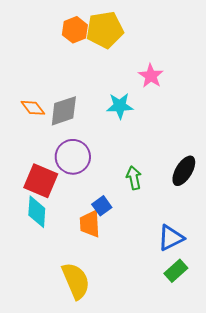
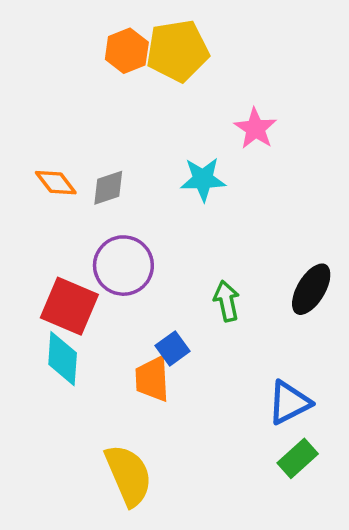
gray diamond: (64, 111) -> (108, 188), size x0.7

